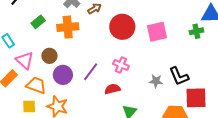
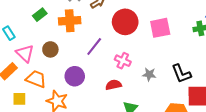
purple line: (91, 72) -> (94, 47), moved
purple circle: (63, 75) -> (75, 76), moved
gray star: (156, 81) -> (149, 74), moved
yellow square: (29, 106) -> (19, 99), moved

